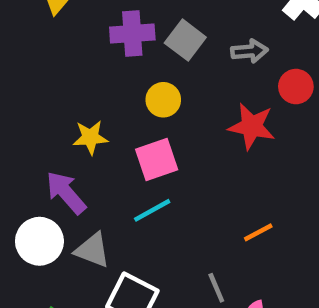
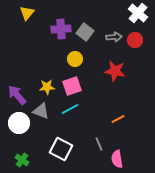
red circle: (296, 87) -> (135, 40), moved
yellow star: (90, 137) -> (47, 87), moved
purple arrow: (66, 193) -> (17, 95), moved
gray triangle: (93, 250) -> (41, 111), moved

